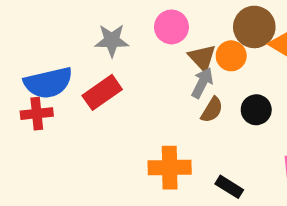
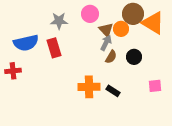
red rectangle: (102, 92) -> (54, 48), turned -72
red cross: (37, 114) -> (13, 71), moved
black rectangle: (229, 187) -> (113, 91), moved

